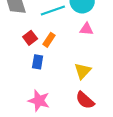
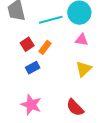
blue rectangle: (38, 62) -> (33, 68), turned 48
yellow triangle: (83, 71) -> (84, 69), moved

